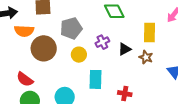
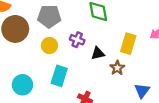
purple cross: (102, 42) -> (77, 40), turned 32

